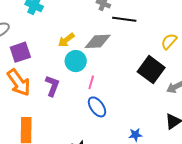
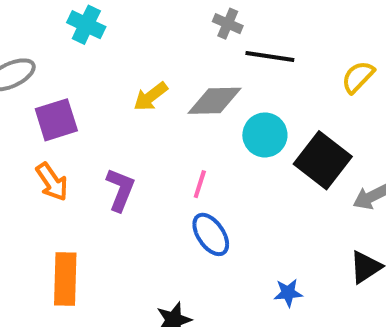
yellow semicircle: (169, 41) -> (358, 77), moved
cyan circle: (76, 61) -> (265, 135), moved
orange arrow: (19, 83) -> (52, 182), size x0.7

